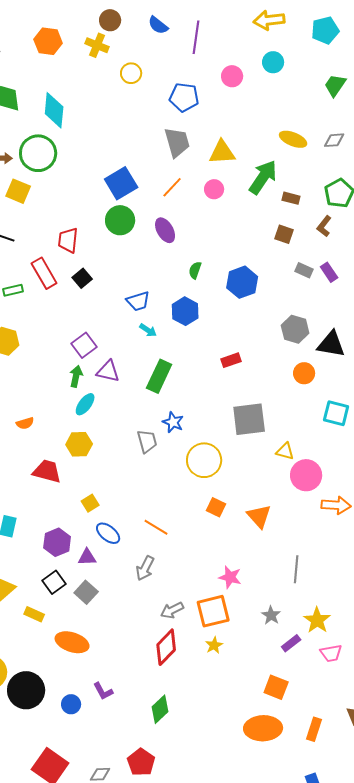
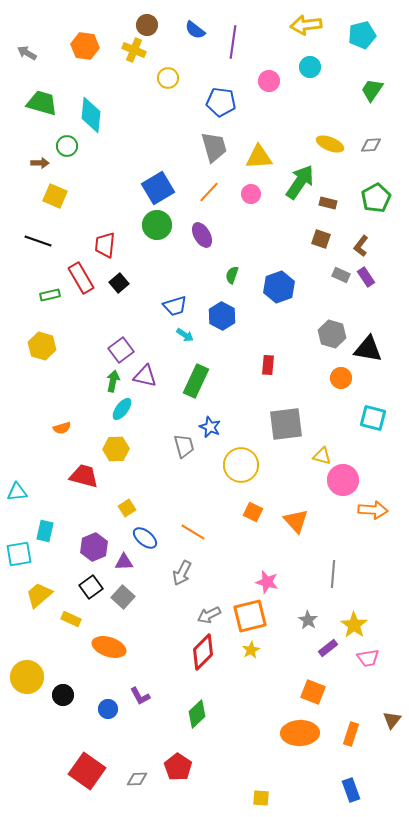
green circle: (38, 153) -> (67, 146), moved, size x0.6
brown L-shape: (324, 226) -> (361, 246), moved
red rectangle: (231, 360) -> (268, 365), turned -66
black circle: (26, 690) -> (63, 695), size x0.6

